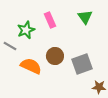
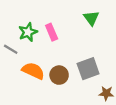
pink rectangle: (50, 20) -> (52, 32), moved
brown circle: (55, 56) -> (59, 75), moved

